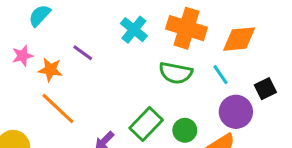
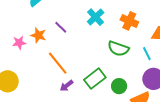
orange cross: (187, 28) -> (129, 21), size x0.7
pink star: (22, 56) -> (19, 43), moved
orange line: (58, 108) -> (58, 63), moved

